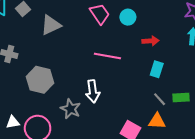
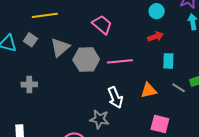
cyan circle: (128, 17) -> (157, 11), moved
gray hexagon: (40, 80) -> (86, 60), moved
orange triangle: (157, 121) -> (149, 90), moved

